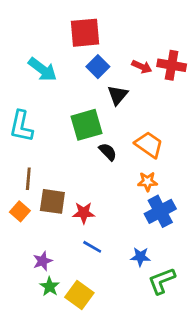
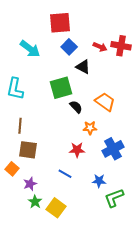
black triangle: (118, 95) -> (83, 67), turned -42
orange star: (147, 182) -> (90, 128), moved
brown square: (52, 201) -> (28, 150), moved
orange square: (20, 211) -> (12, 169), moved
red star: (84, 213) -> (77, 150), moved

